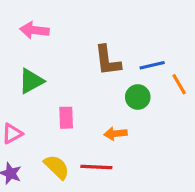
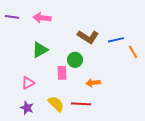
brown L-shape: (108, 60) -> (88, 37), turned -50
green circle: (138, 97) -> (75, 60), moved

